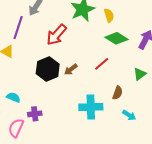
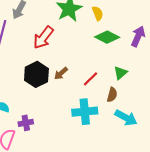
red line: (102, 64) -> (90, 79), moved
green triangle: (140, 74) -> (120, 73), moved
cyan arrow: (129, 115) -> (126, 118), size x1.5

